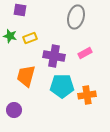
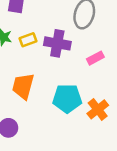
purple cross: (54, 56) -> (57, 43), moved
orange cross: (87, 95) -> (98, 109), turned -30

